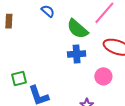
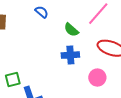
green semicircle: (77, 29) -> (71, 30), size x0.7

